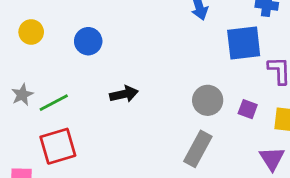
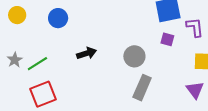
gray circle: (208, 100) -> (134, 56), moved
purple square: (248, 109) -> (167, 39), moved

